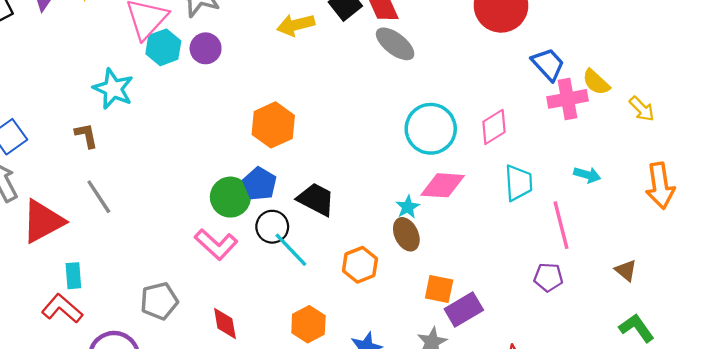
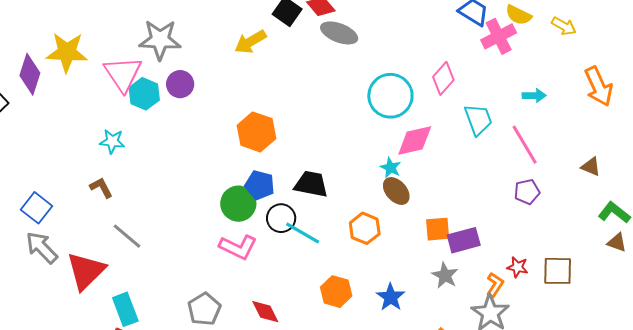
cyan star: (113, 89) -> (112, 141), size x0.7
cyan rectangle: (73, 276) -> (125, 309), size x1.4
purple rectangle: (464, 310) -> (464, 240), turned 32

